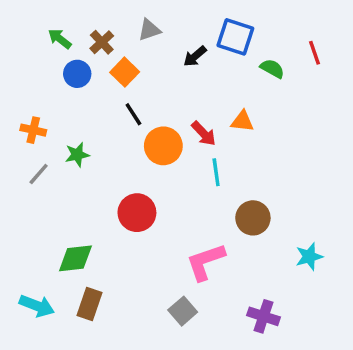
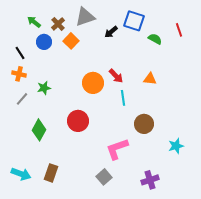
gray triangle: (149, 30) -> (85, 17), size x1.5
black line: (133, 114) -> (20, 53), moved
orange triangle: (242, 121) -> (150, 79), moved
green diamond: (75, 258) -> (39, 130), moved, turned -55
purple cross: (263, 316) -> (150, 180), turned -36

